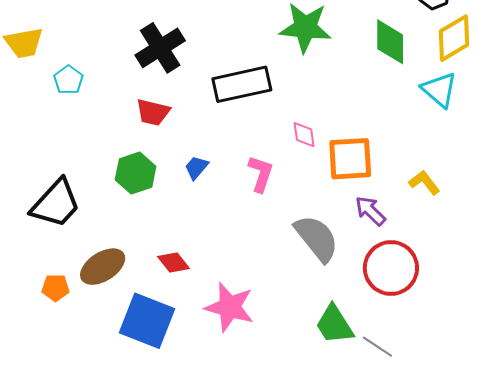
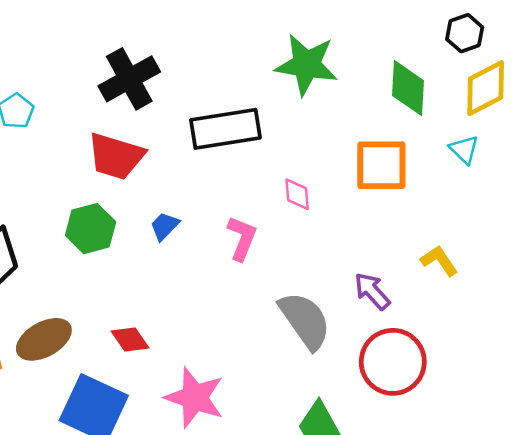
cyan triangle: (439, 90) -> (464, 150), size x0.7
red trapezoid: (153, 112) -> (116, 156), size x1.4
orange square: (350, 159) -> (381, 165), moved

